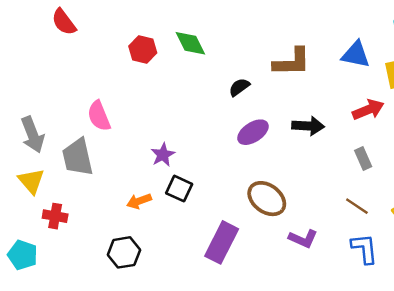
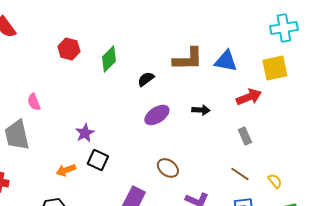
green diamond: (190, 43) -> (109, 59), moved, turned 72
blue triangle: (356, 55) -> (226, 61), moved
pink semicircle: (99, 116) -> (34, 102), size x0.7
black arrow: (308, 126) -> (201, 110), size x0.7
brown ellipse: (267, 199) -> (168, 168), size x0.7

